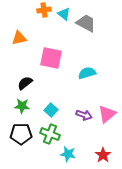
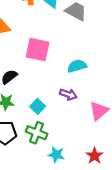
purple arrow: (84, 115) -> (68, 94), moved

